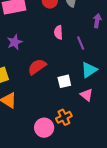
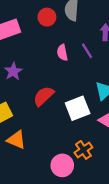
purple line: (81, 43) -> (87, 51), moved
white square: (64, 81) -> (78, 108), size x1.5

